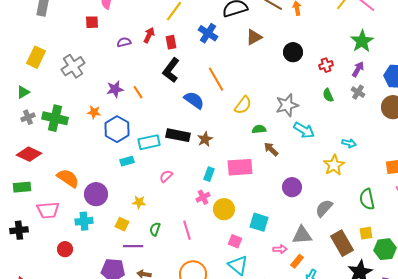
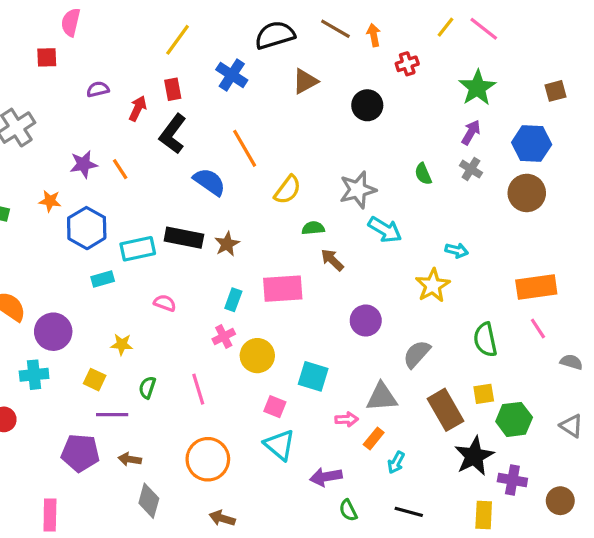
red arrow: (149, 35) -> (138, 108), moved
red cross: (326, 65) -> (407, 64), moved
pink semicircle: (166, 176) -> (165, 303), turned 64

